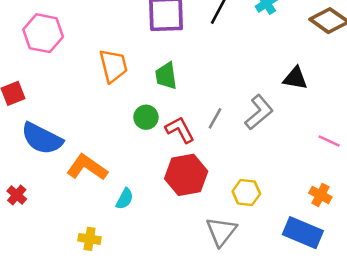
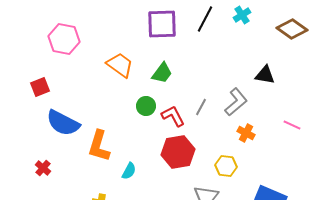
orange trapezoid: (113, 66) -> (120, 65), turned -40
green trapezoid: (166, 76) -> (162, 73), turned -135
orange L-shape: (87, 167) -> (99, 146), turned -108
orange cross: (320, 195) -> (246, 133), moved

